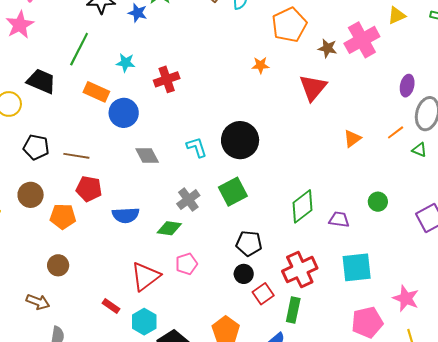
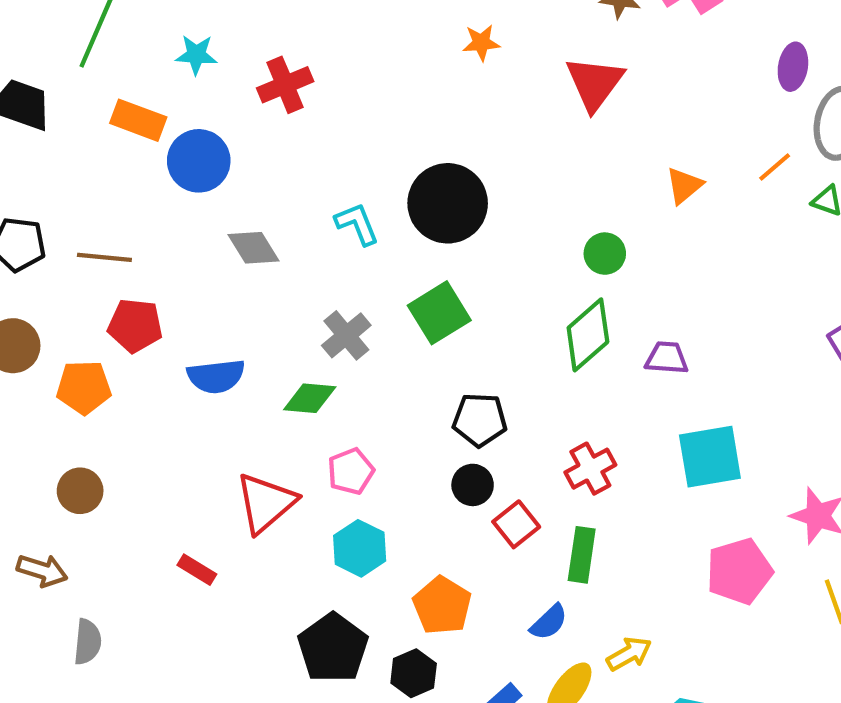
green circle: (378, 202) -> (605, 254), moved
red cross: (300, 270) -> (590, 469), size x0.7
cyan hexagon: (144, 322) -> (360, 548), moved

